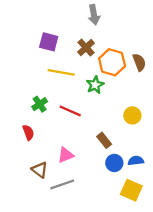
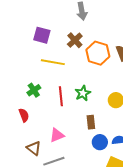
green star: (95, 85) -> (83, 93), moved
red line: (70, 111) -> (61, 96), turned 60
brown rectangle: (104, 140) -> (91, 122), turned 32

